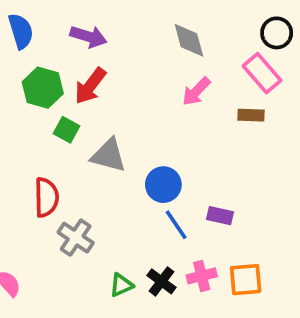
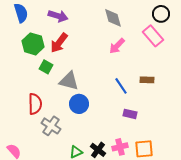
brown rectangle: (251, 115) -> (147, 80), moved
blue circle: (163, 185) -> (79, 104), moved
blue line: (176, 225) -> (121, 86), moved

